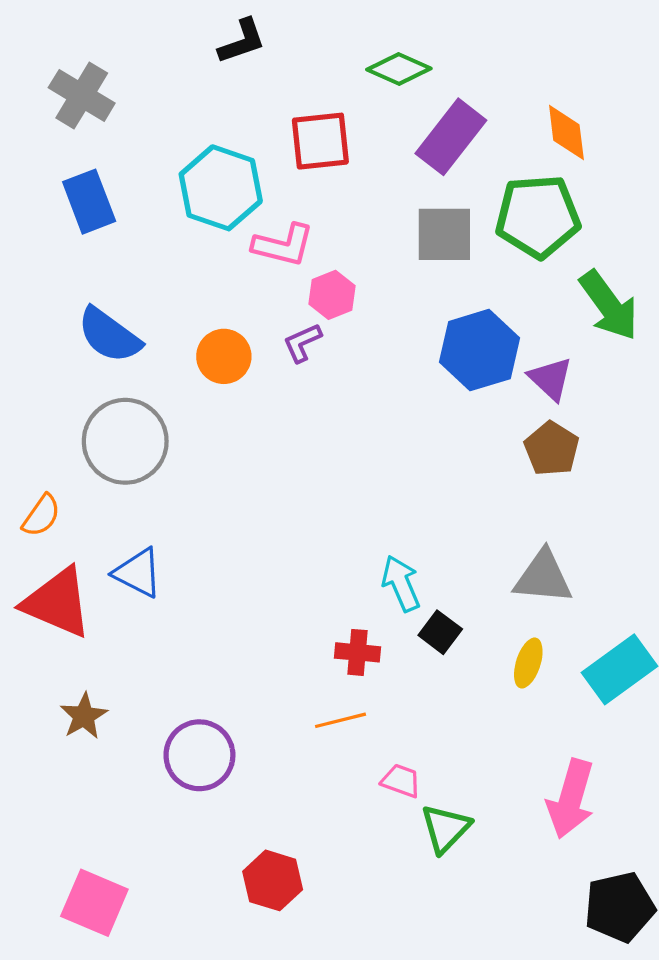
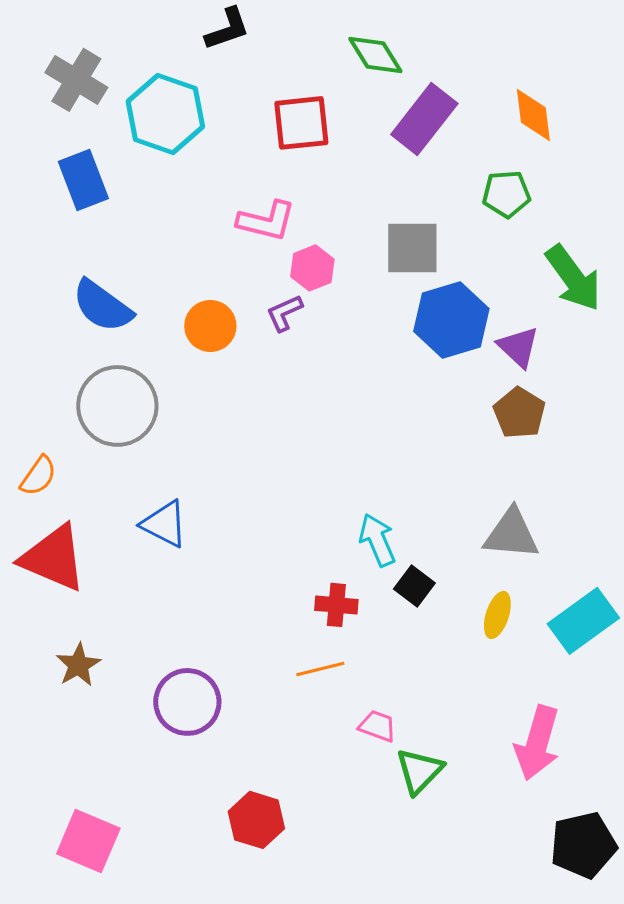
green diamond: (399, 69) -> (375, 55), turned 34
cyan hexagon: (221, 188) -> (165, 114), moved
green pentagon: (538, 216) -> (506, 194), size x0.6
gray square: (444, 234) -> (412, 248), moved
blue triangle: (138, 573) -> (164, 524), moved

